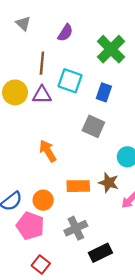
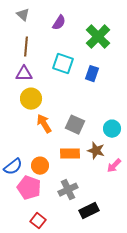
brown line: (42, 63) -> (26, 47), moved
yellow circle: (15, 92) -> (31, 99), moved
purple triangle: (42, 95) -> (24, 74), moved
gray square: (93, 126) -> (75, 125), moved

